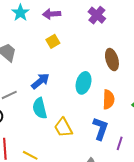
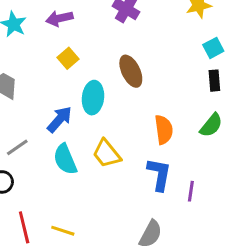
brown ellipse: (112, 60) -> (131, 71), moved
cyan ellipse: (84, 83) -> (93, 98), moved
yellow trapezoid: (63, 128) -> (107, 154), moved

